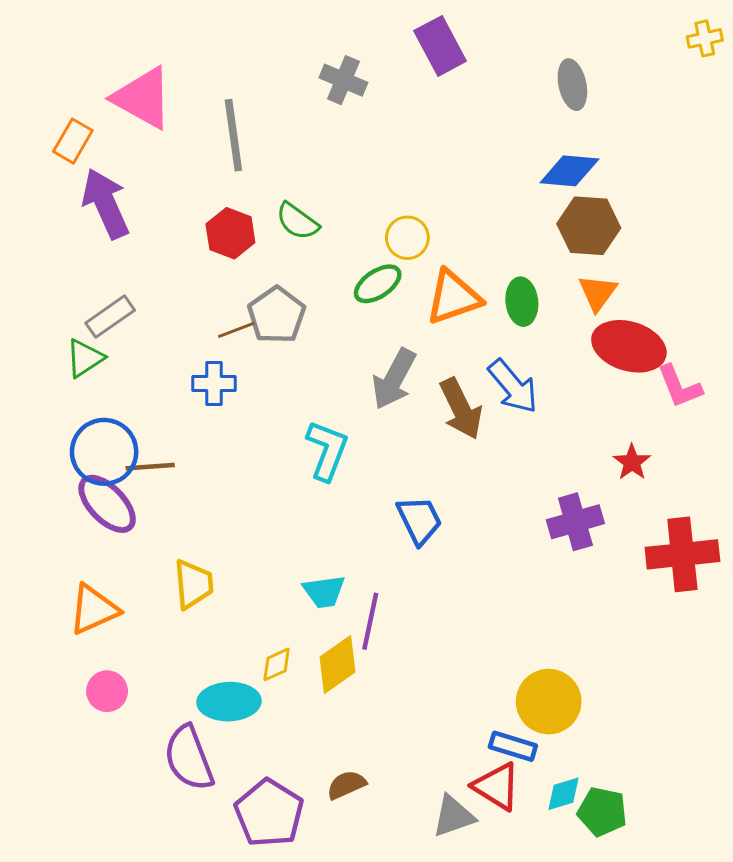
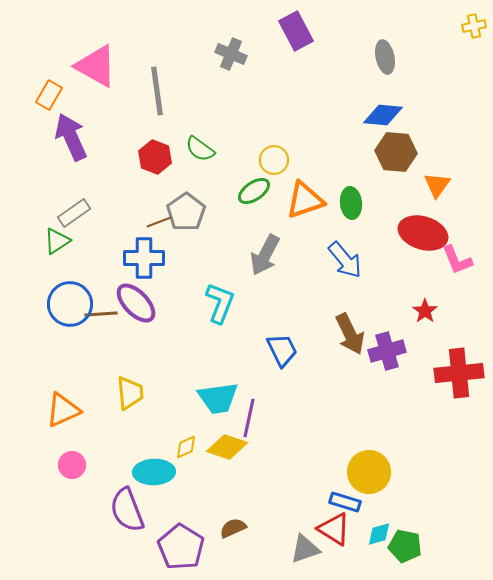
orange triangle: (598, 293) -> (437, 185), moved
blue cross: (214, 383) -> (144, 258), size x1.4
brown arrow: (461, 409) -> (350, 334), moved
purple ellipse: (107, 504) -> (136, 303), moved
cyan trapezoid: (324, 592) -> (218, 398), size x1.4
yellow diamond: (338, 664) -> (227, 447), turned 54

